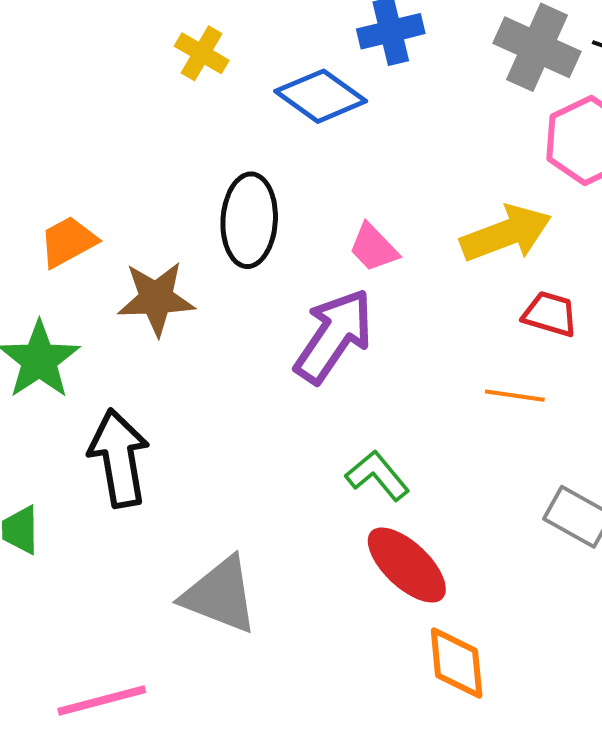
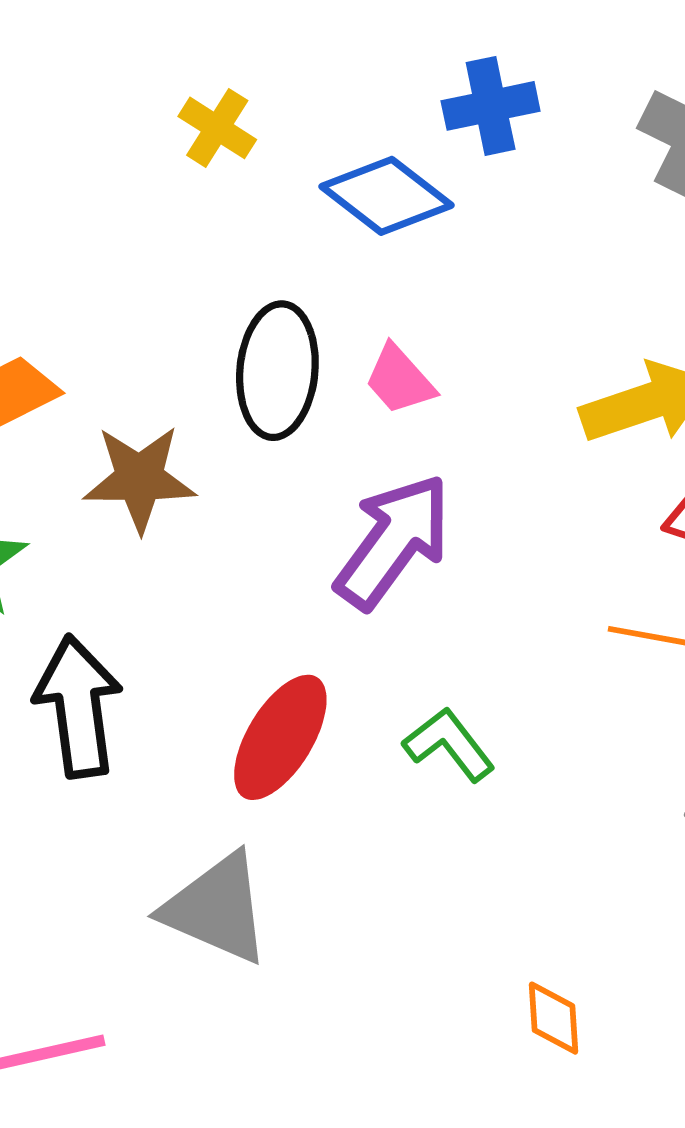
pink trapezoid: (373, 248) -> (399, 380), moved
red ellipse: (407, 565) -> (280, 737), moved, turned 76
orange diamond: (457, 663) -> (553, 1018), size x0.7

